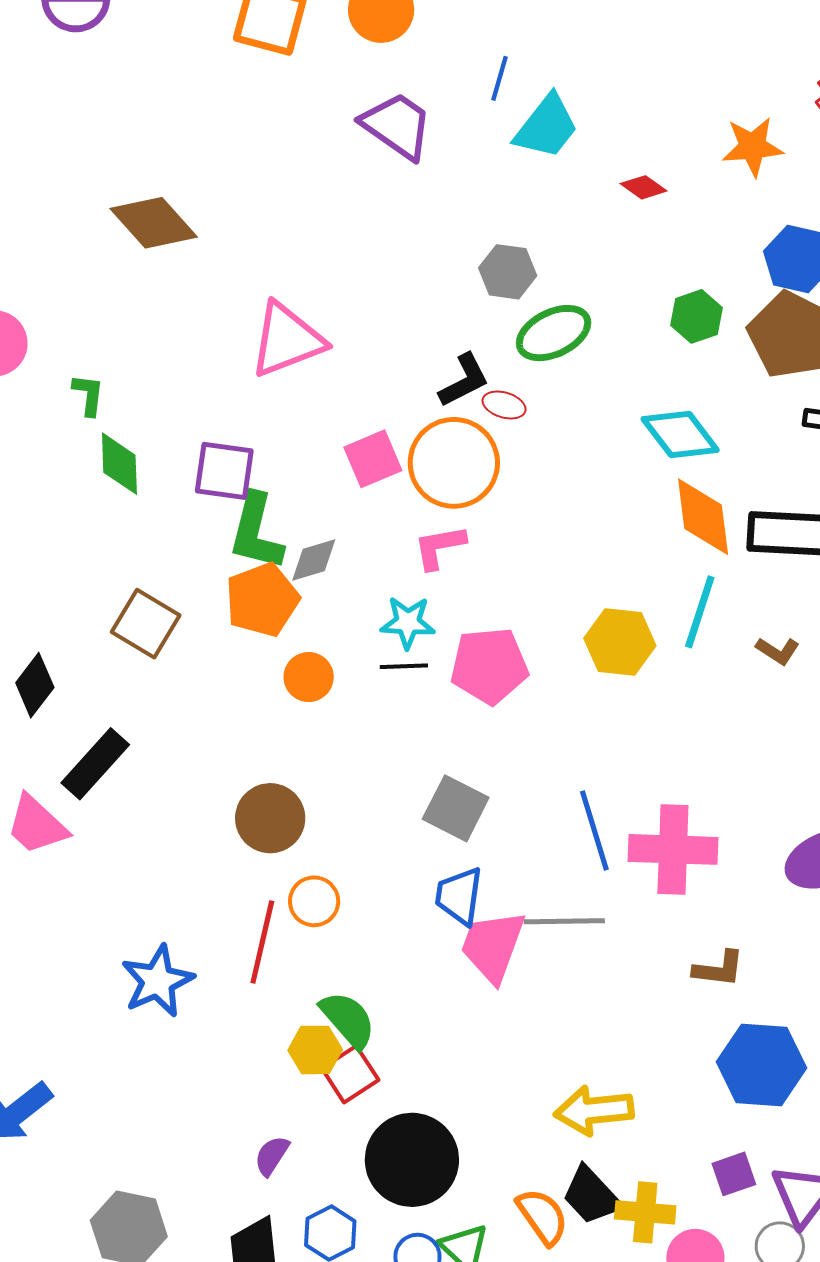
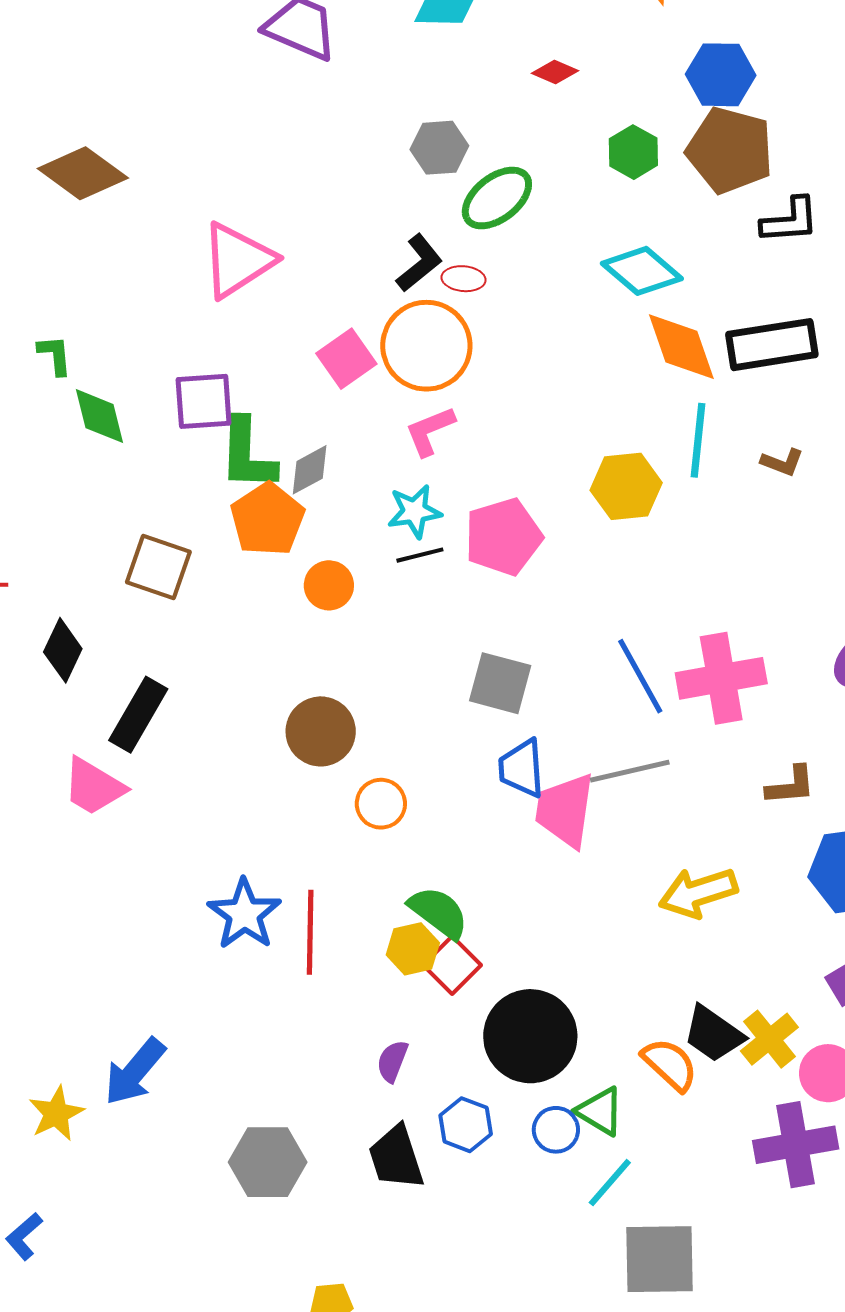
red diamond: (644, 187) -> (555, 72), moved
red line: (262, 942) -> (310, 932), moved
yellow arrow: (594, 1111) -> (698, 893), moved
yellow cross: (645, 1212) -> (769, 1039), turned -32

